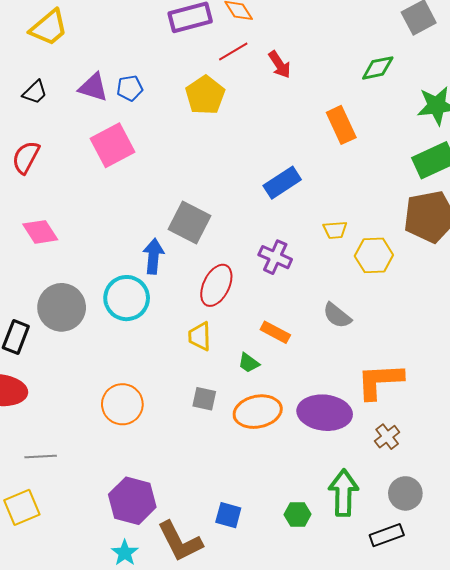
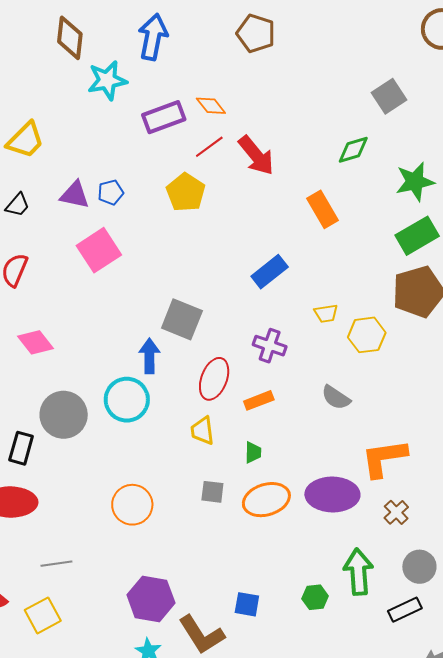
red arrow: (280, 65) -> (256, 155), size x1.5
orange rectangle: (275, 332) -> (259, 400), moved, turned -44
green trapezoid: (249, 363) -> (253, 452), turned -120

